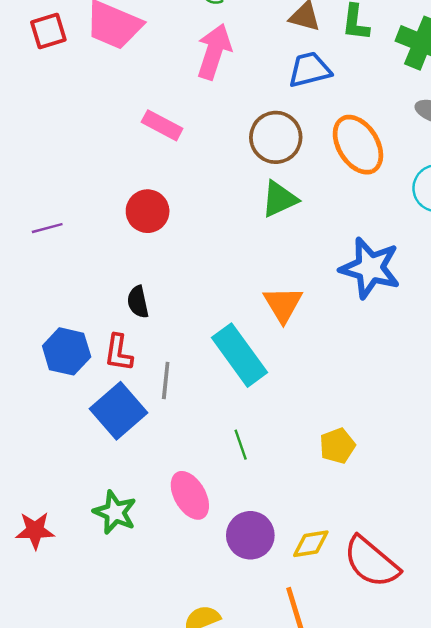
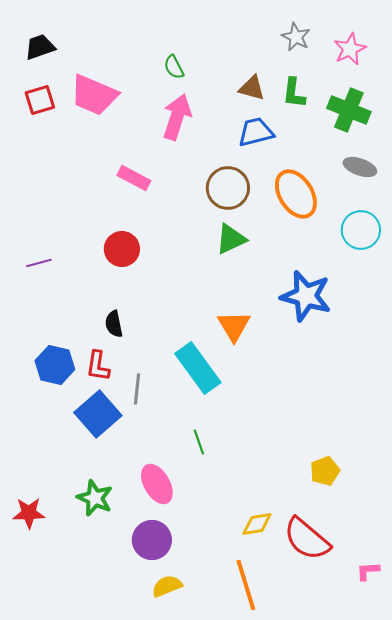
yellow pentagon: (337, 446) -> (325, 471), moved
purple circle: (250, 535) -> (152, 540), moved

